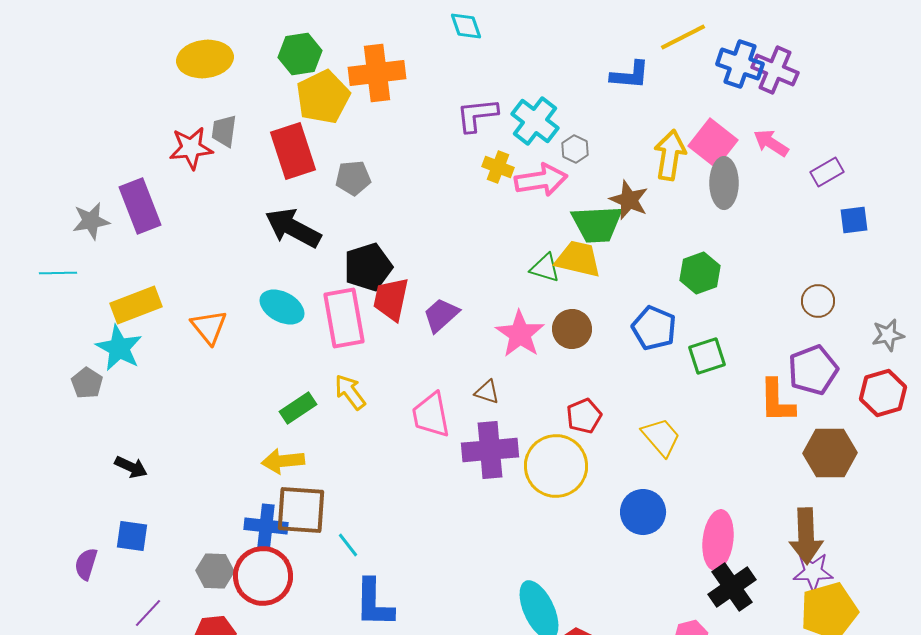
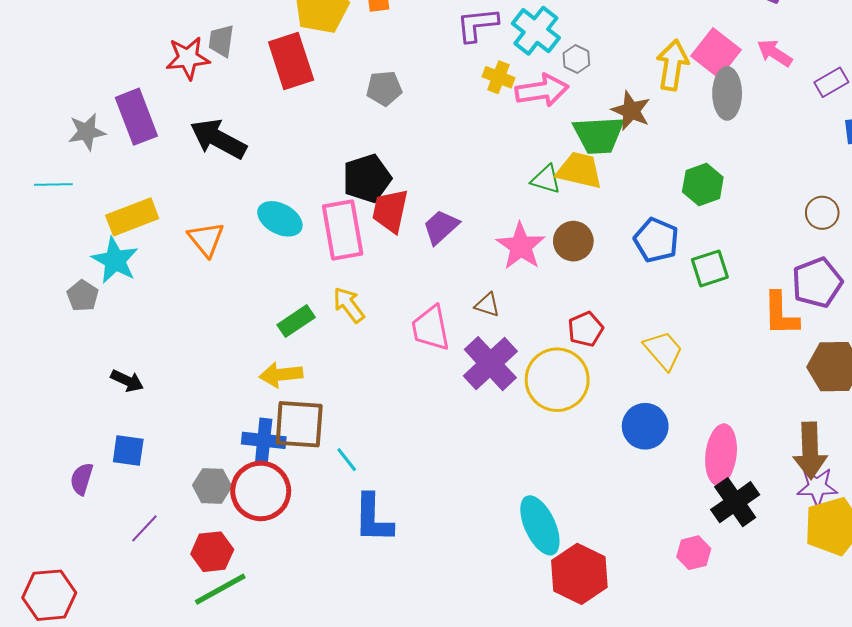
gray pentagon: (353, 178) -> (384, 88), moved
black arrow: (293, 228) -> (218, 139), moved
purple cross: (490, 450) -> (490, 364), turned -38

